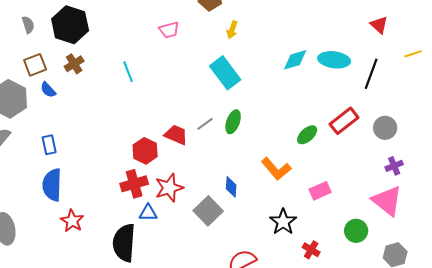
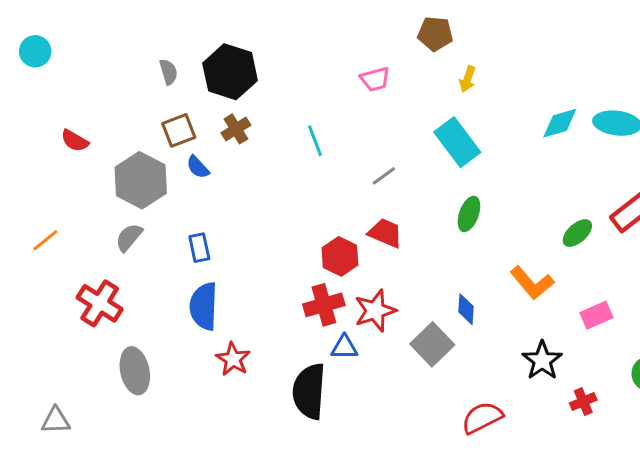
gray line: (205, 124) -> (384, 176), moved
red cross: (311, 250) -> (583, 402), turned 36

